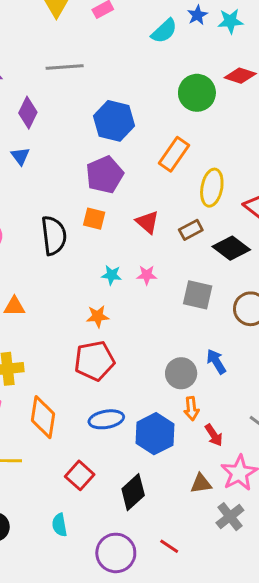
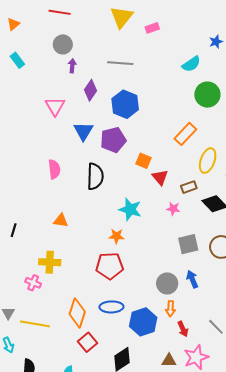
cyan semicircle: (164, 31) -> (191, 64), moved
blue hexagon: (114, 121) -> (125, 104), moved
blue triangle: (20, 156) -> (83, 131), moved, size x1.5
purple pentagon: (105, 175) -> (113, 140), moved
orange square: (94, 219) -> (144, 161), moved
cyan star: (112, 275) -> (130, 209), size x1.6
pink star: (147, 275) -> (173, 209), moved
gray square: (198, 295) -> (188, 244), moved, turned -35
orange diamond: (43, 417) -> (77, 313), moved

